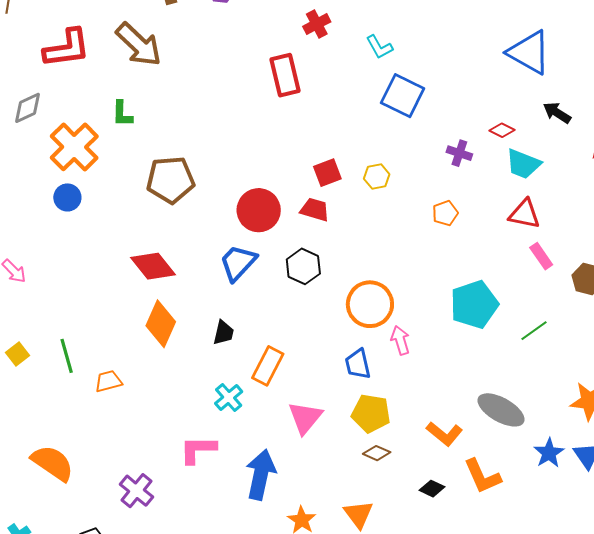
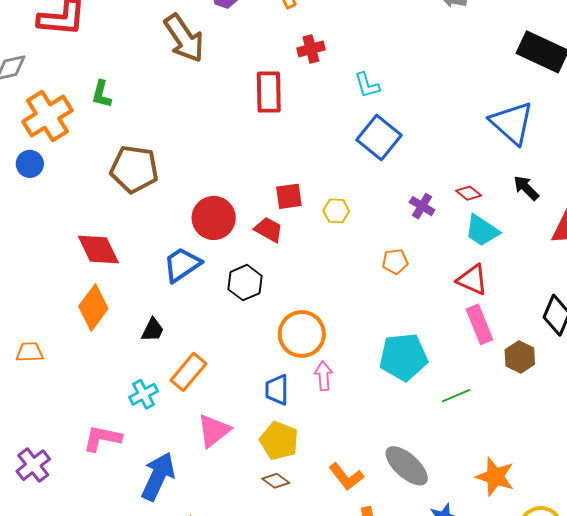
brown arrow: (139, 45) -> (184, 38), moved
pink rectangle: (541, 256) -> (479, 324), size x1.4

